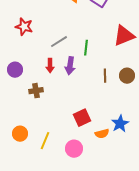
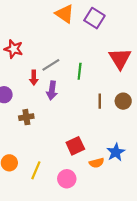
red triangle: (124, 36) -> (120, 59), turned -40
red arrow: (50, 66) -> (34, 78), moved
purple arrow: (70, 66) -> (52, 90), moved

